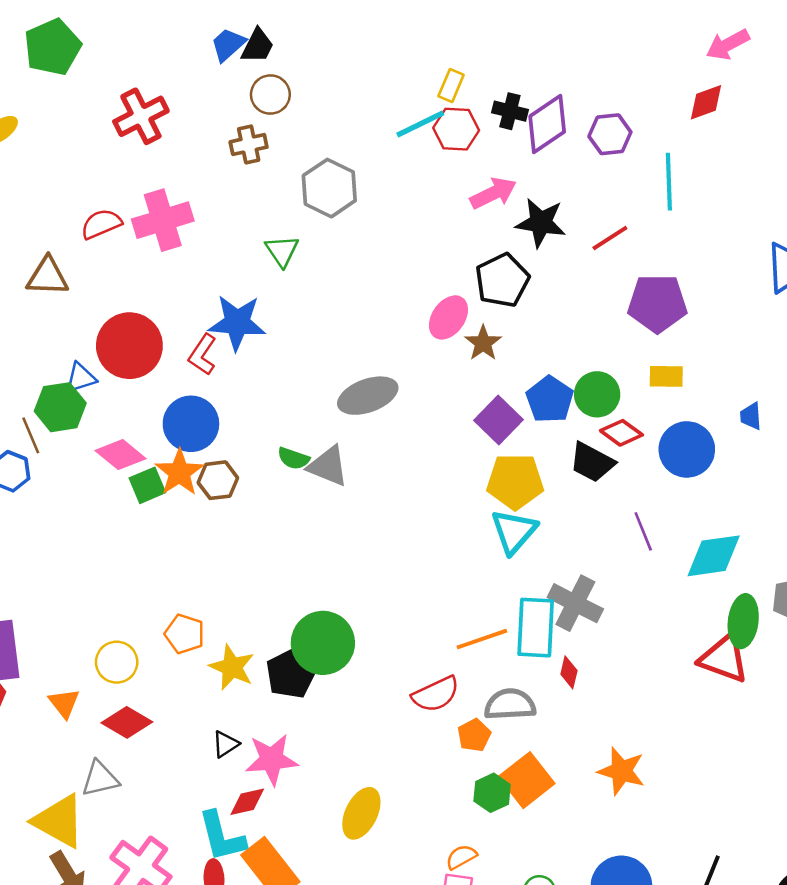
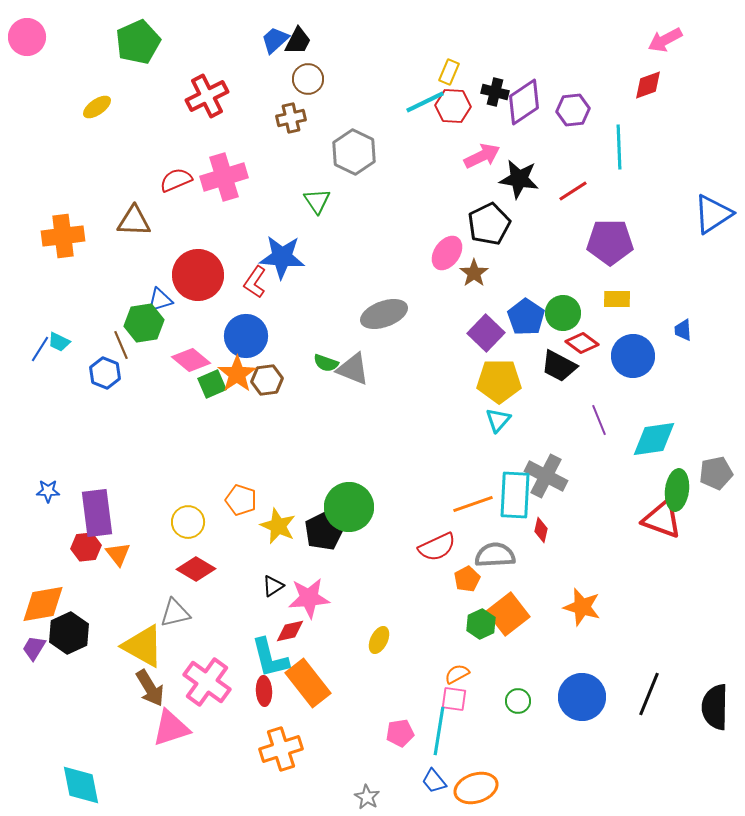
cyan triangle: (514, 531) -> (498, 420), size x0.7
orange triangle: (64, 703) -> (118, 554), moved
yellow ellipse: (361, 813) -> (379, 640), size x0.7

